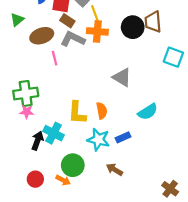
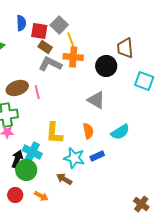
black circle: (133, 27) -> (106, 66), moved
brown ellipse: (42, 36) -> (17, 88), moved
pink line: (55, 58) -> (37, 92), moved
orange semicircle: (102, 111) -> (88, 131), moved
green circle: (73, 165) -> (26, 170), moved
brown arrow: (114, 169) -> (64, 179), moved

